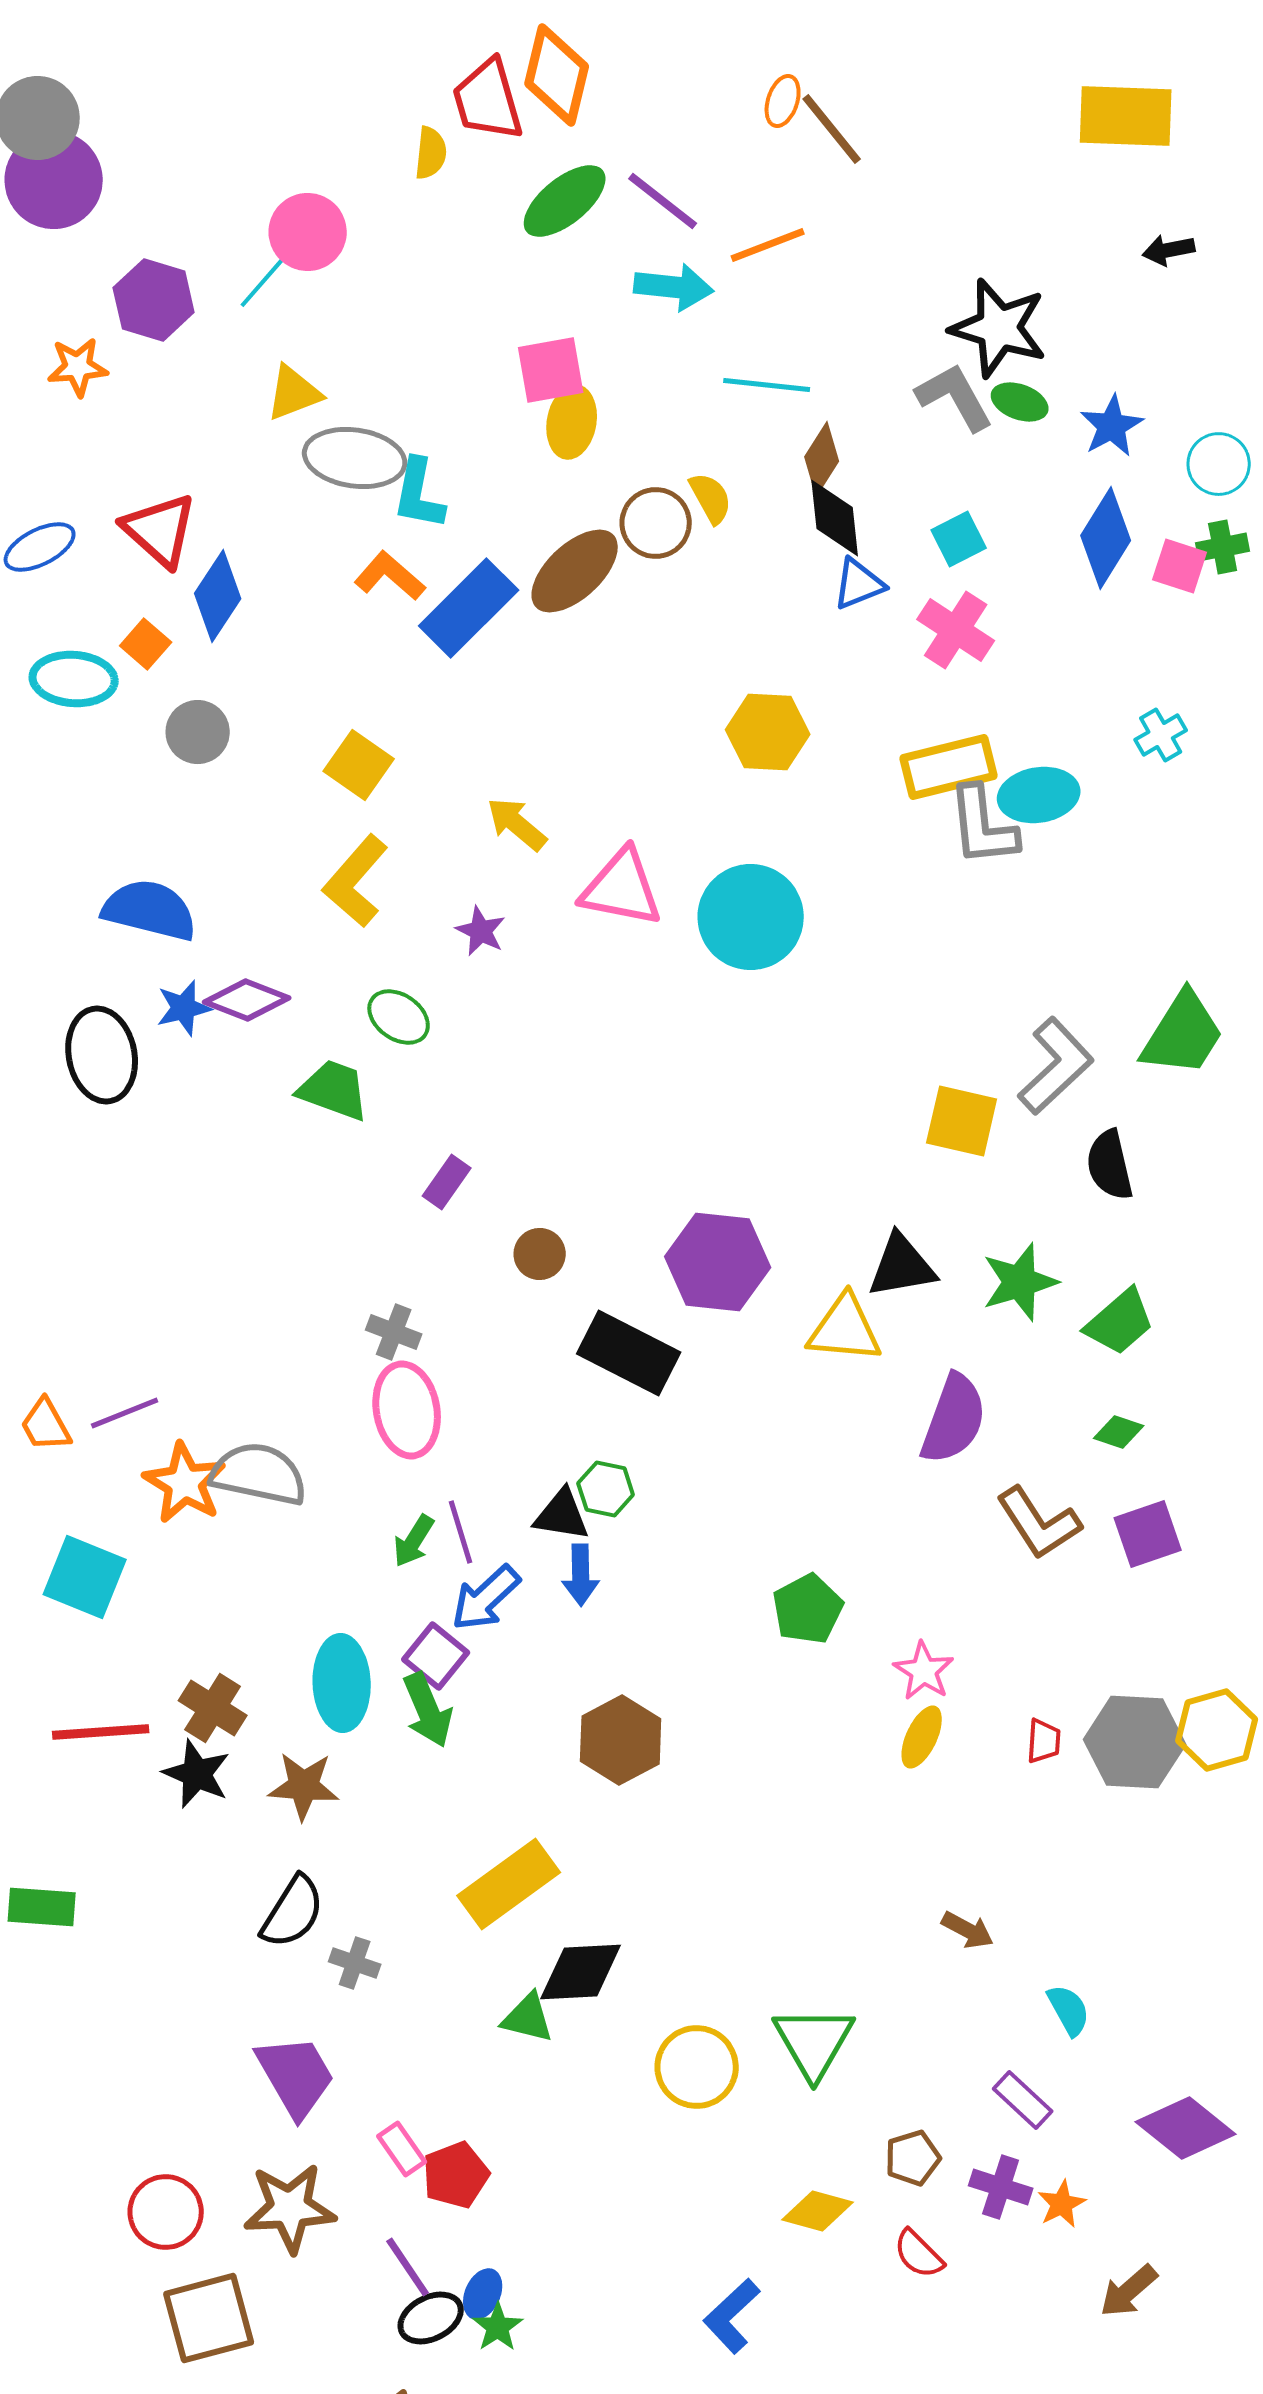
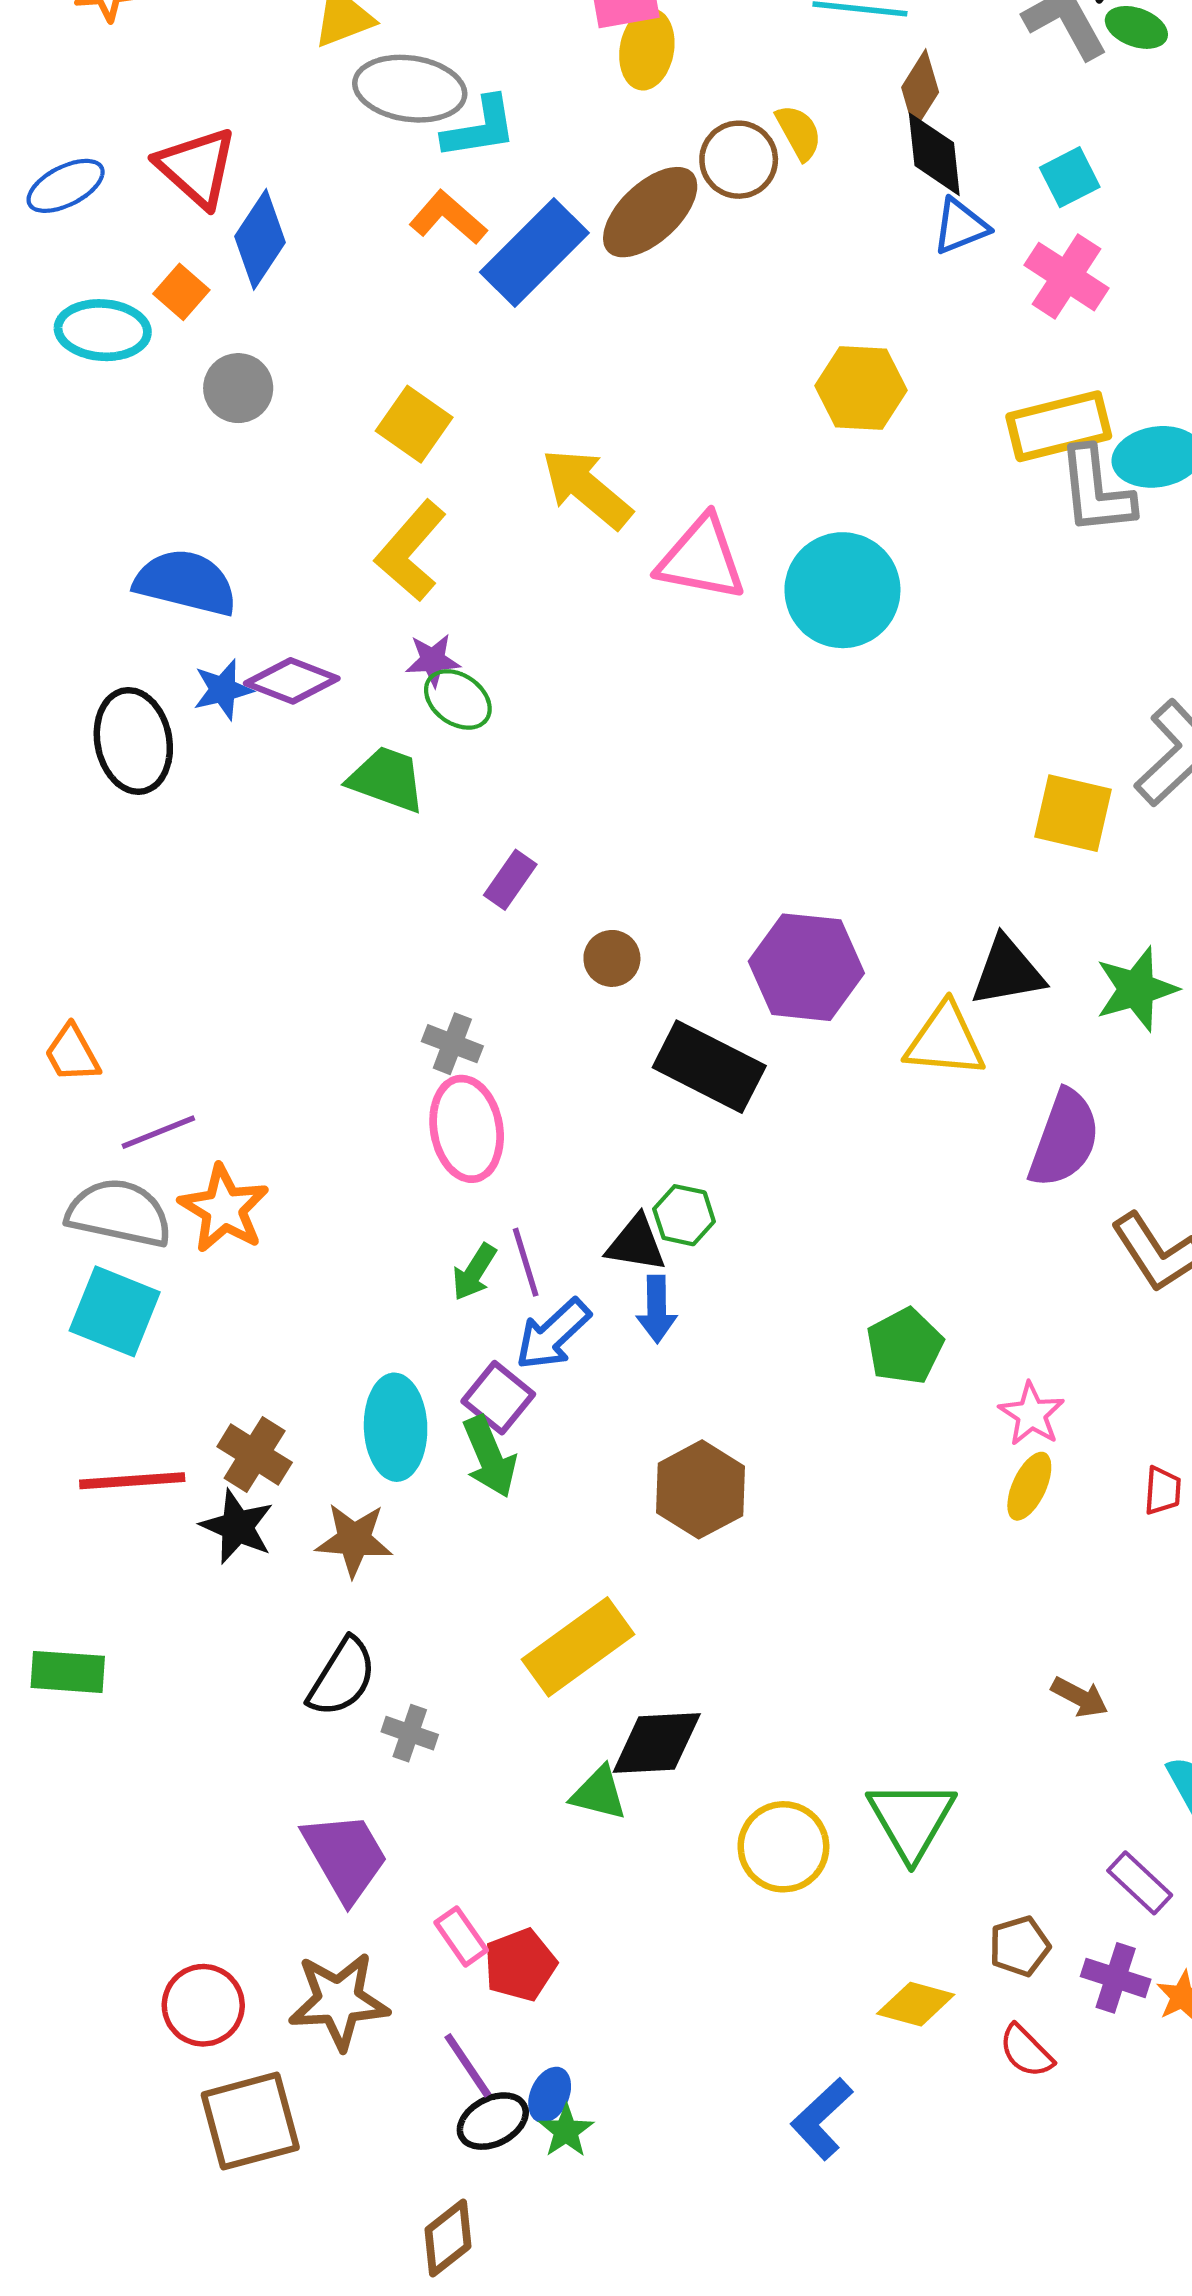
cyan L-shape: (419, 494) -> (480, 128), turned -110
yellow arrow: (517, 824) -> (587, 489), size x1.4
purple star: (481, 931) -> (433, 660), moved, turned -30
orange trapezoid: (46, 1425) -> (72, 1053), moved
gray semicircle: (259, 1474) -> (119, 1213), moved

